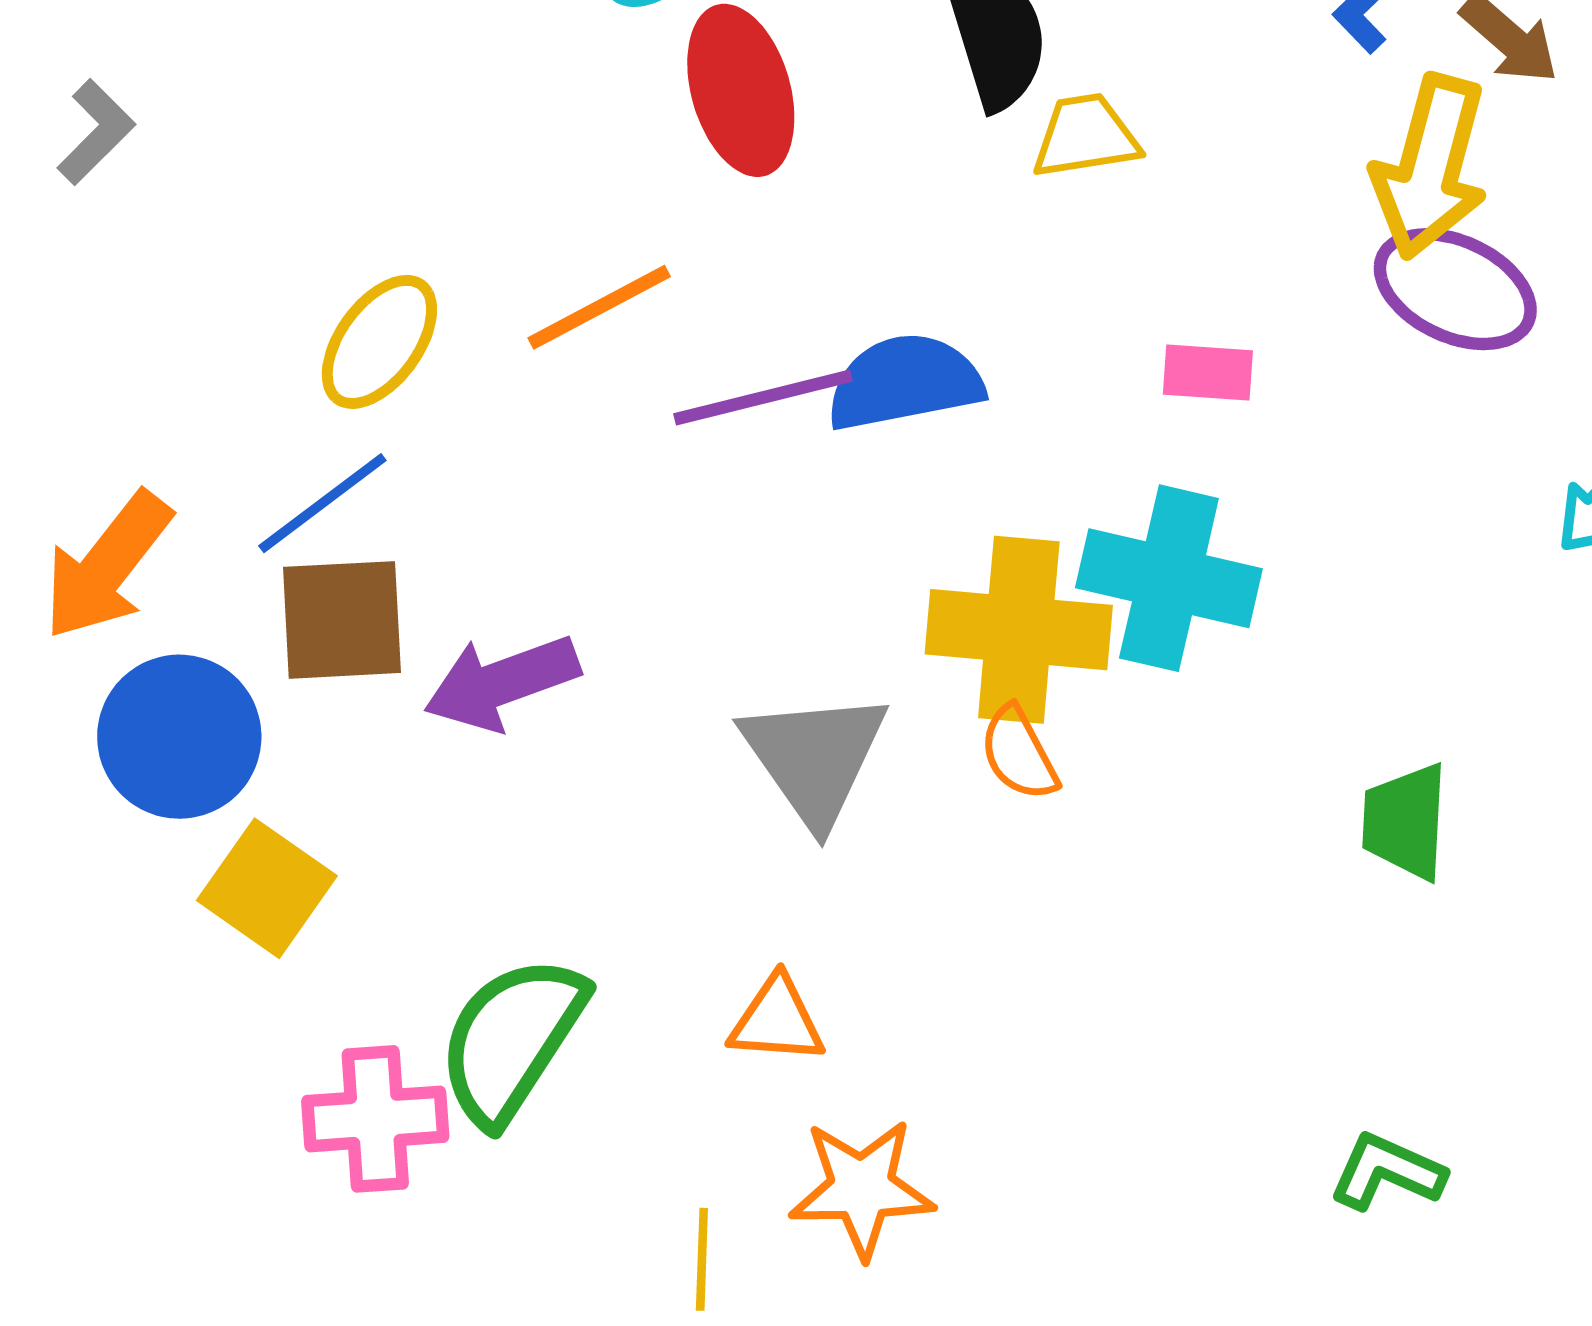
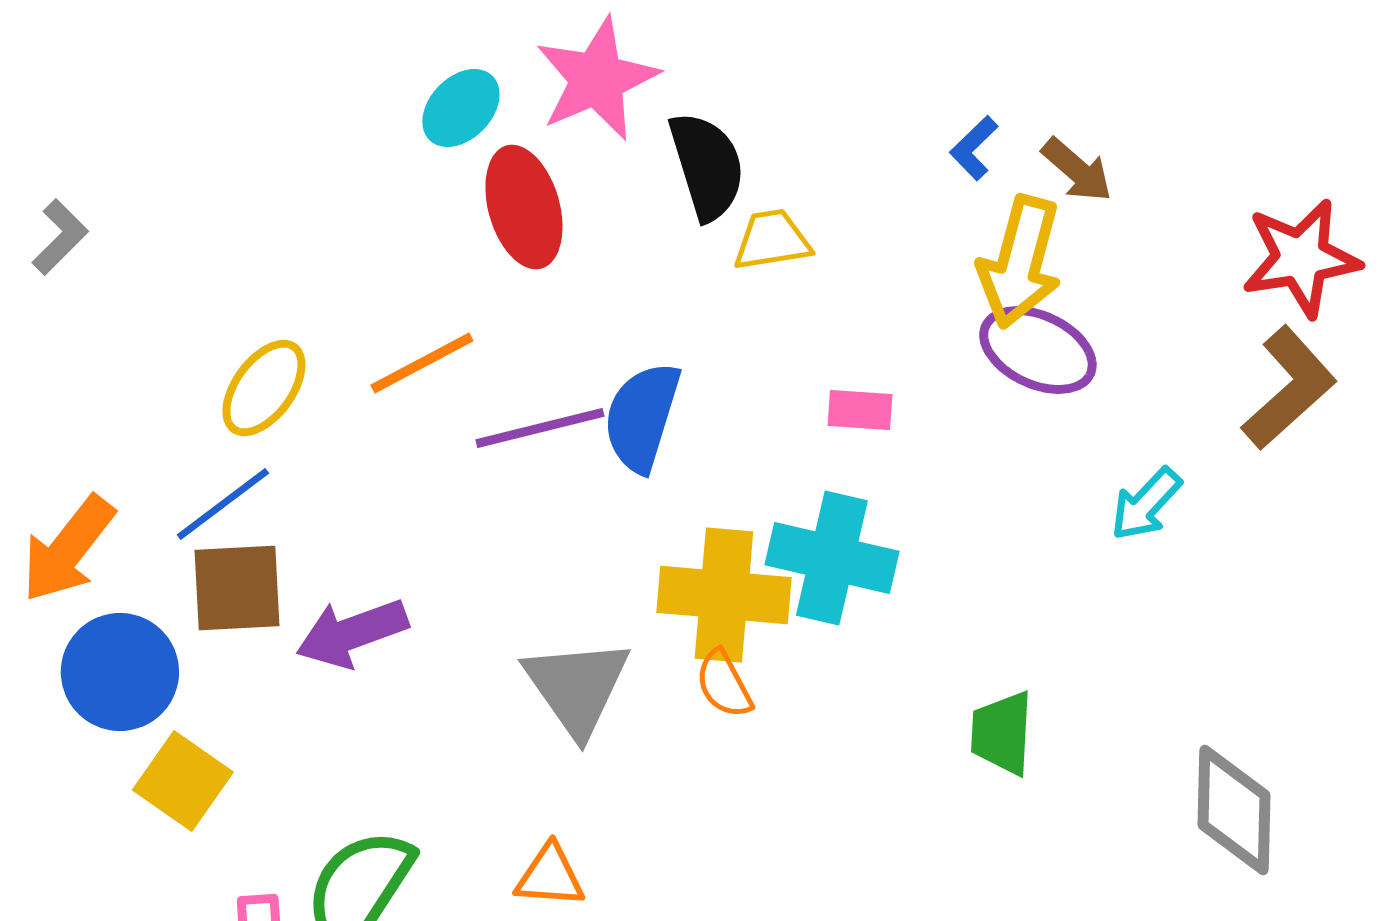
blue semicircle: (905, 382) -> (642, 417), turned -62

